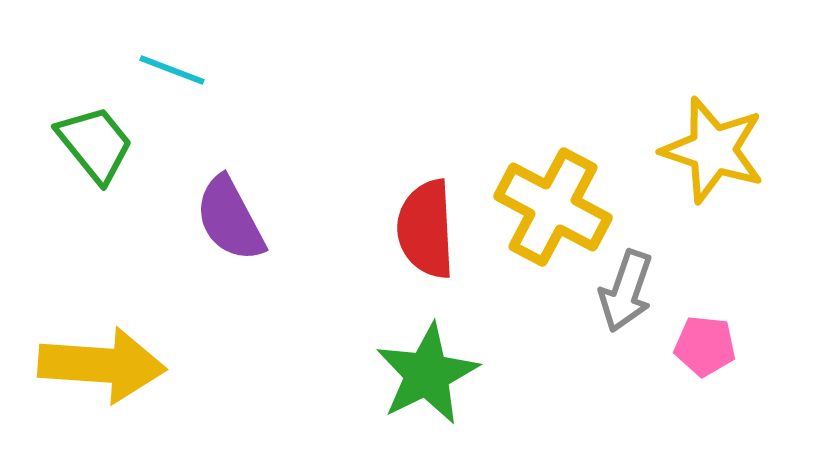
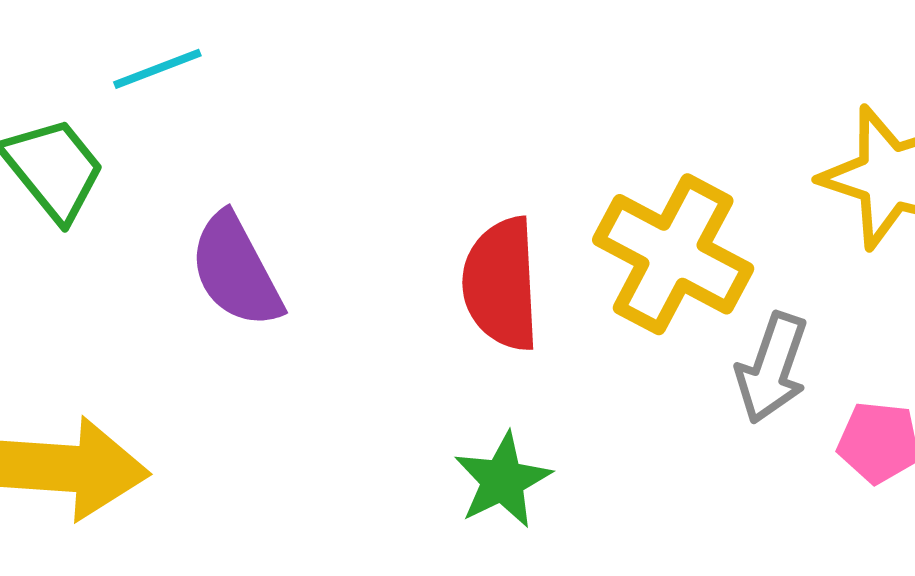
cyan line: (172, 70) -> (157, 69), turned -42
green star: (427, 374) -> (503, 480), size x0.7

